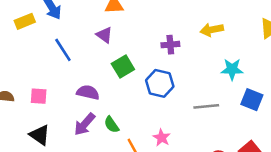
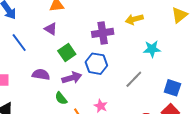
purple cross: (170, 45) -> (103, 33), size x1.5
blue square: (252, 100) -> (172, 88), moved
gray line: (206, 106) -> (134, 79), turned -36
purple arrow: (85, 124) -> (72, 78), moved, turned -144

